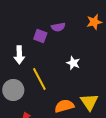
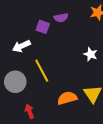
white arrow: (19, 55) -> (21, 46), turned 66
white star: (73, 63) -> (91, 54), moved

